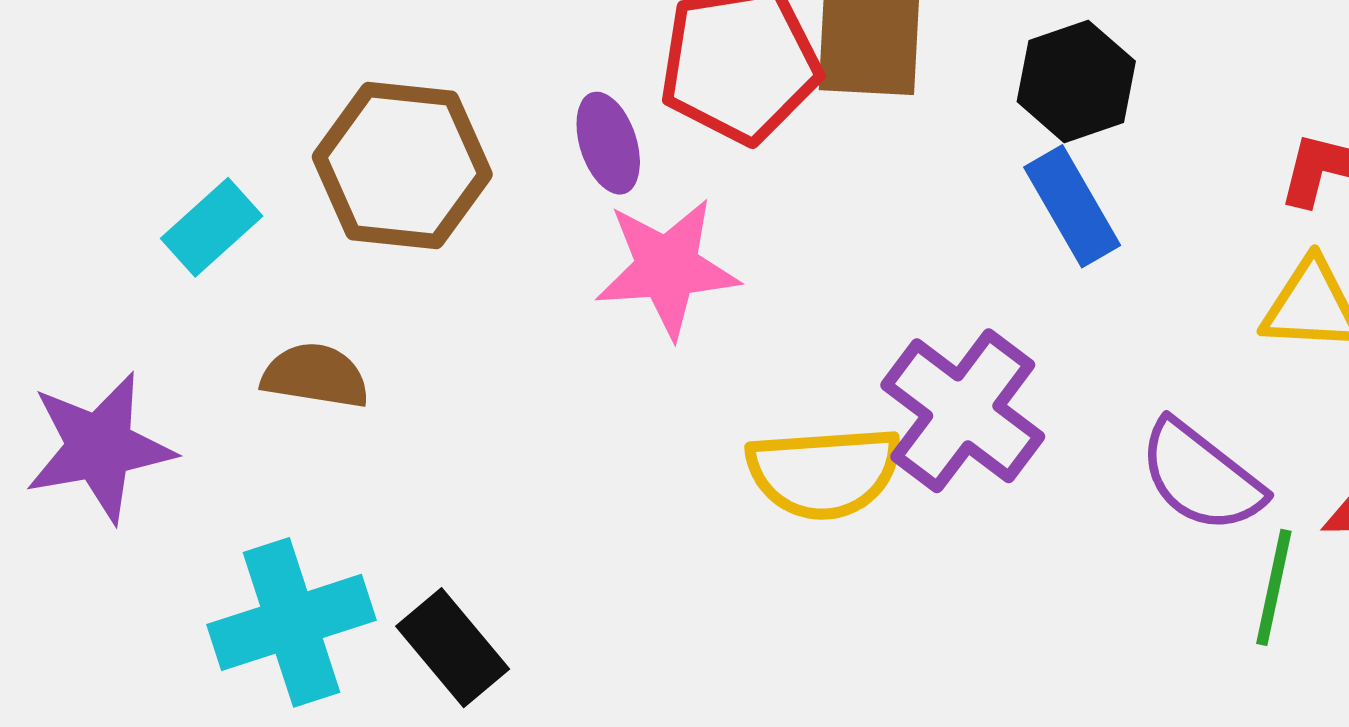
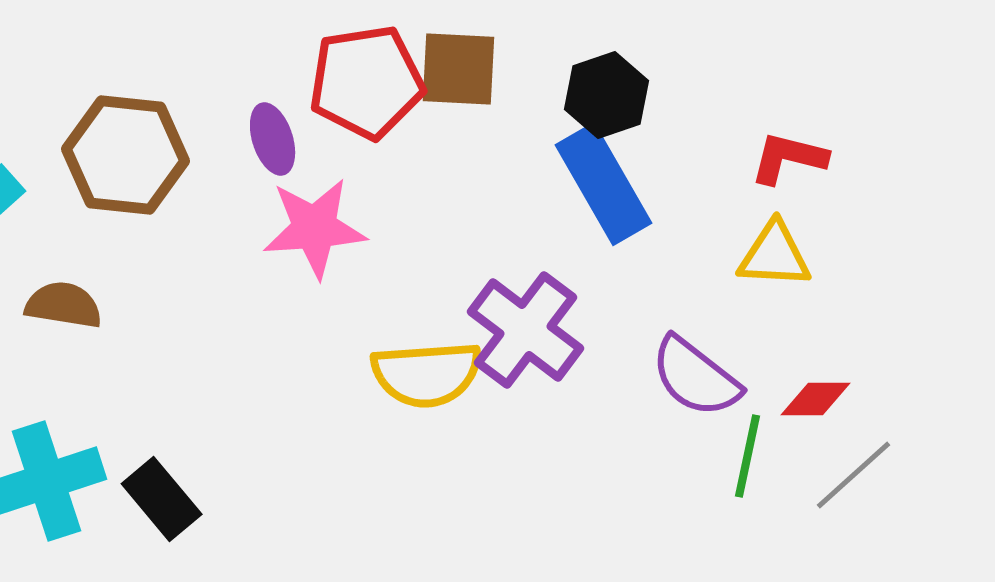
blue rectangle: (1072, 206) -> (604, 184), size x1.4

